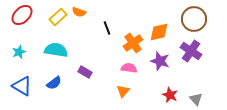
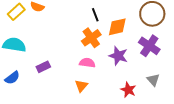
black line: (107, 28) -> (95, 15), moved
purple rectangle: (85, 72) -> (43, 67), turned -56
gray triangle: (196, 99) -> (153, 80), moved

